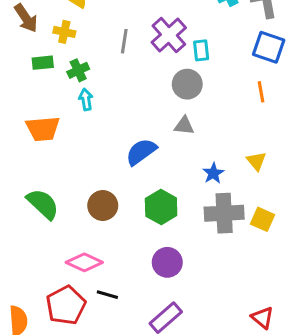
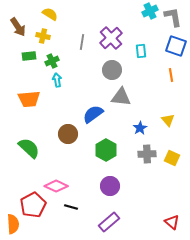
cyan rectangle: (201, 50) -> (141, 51), moved
gray circle: (187, 84) -> (112, 70), moved
gray triangle: (184, 126) -> (121, 97), size x1.5
brown circle: (103, 206) -> (68, 134), moved
gray cross: (224, 213) -> (147, 154), size x0.7
red pentagon: (66, 305) -> (33, 205), moved

